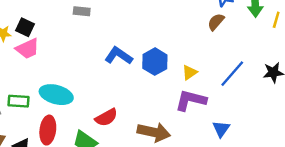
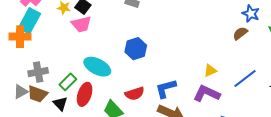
blue L-shape: (119, 56) -> (166, 88), moved, turned -60
blue hexagon: (155, 62) -> (136, 49), moved
green rectangle: (18, 101) -> (68, 82), moved, turned -60

